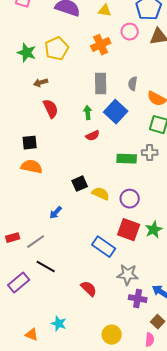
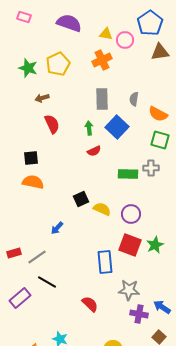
yellow triangle: (105, 11) -> (106, 34), moved
pink circle: (130, 32) -> (125, 40), moved
blue rectangle: (104, 247) -> (105, 262), turned 50

